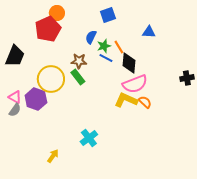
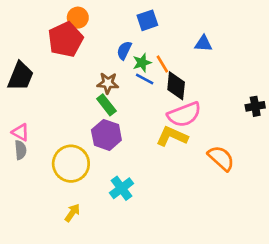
yellow circle: (51, 79) -> (71, 164), moved
purple hexagon: (36, 99) -> (106, 135), moved
orange semicircle: (145, 102) -> (221, 158), moved, size x1.5
gray semicircle: (15, 110) -> (20, 150), turned -40

